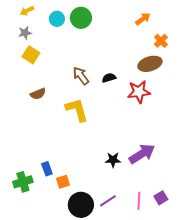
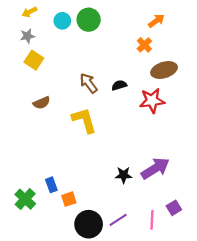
orange cross: (161, 41) -> (144, 45), moved
green cross: (23, 182) -> (25, 199), turned -30
purple square: (161, 198) -> (174, 208), moved

